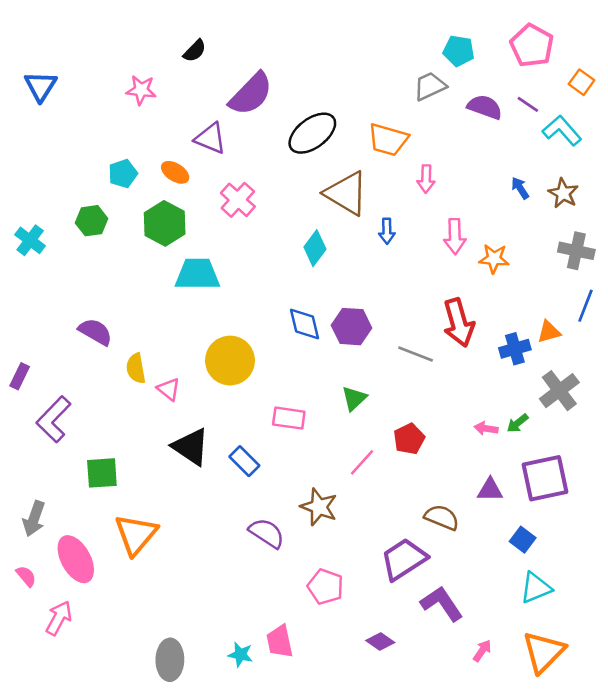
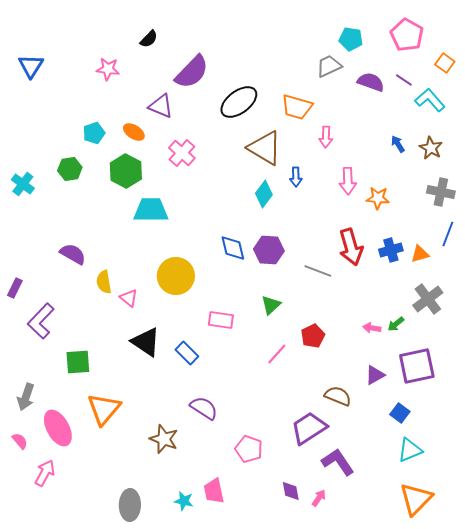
cyan diamond: (315, 248) -> (264, 194), moved
blue cross: (515, 349) -> (391, 250), moved
purple triangle: (490, 490) -> (375, 375), turned -30
brown star: (319, 507) -> (164, 439), moved
purple diamond: (380, 641) -> (291, 491), turned 45
pink arrow: (482, 651) -> (319, 498), moved

